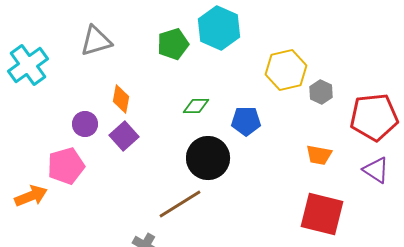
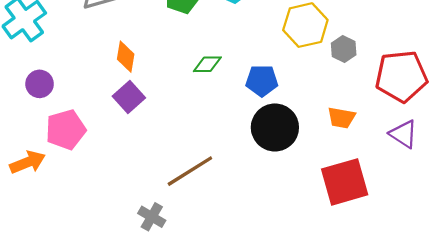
purple circle: (85, 124) -> (40, 84), moved
black circle: (208, 158) -> (275, 127), moved
red square: (322, 214) -> (345, 182), turned -30

